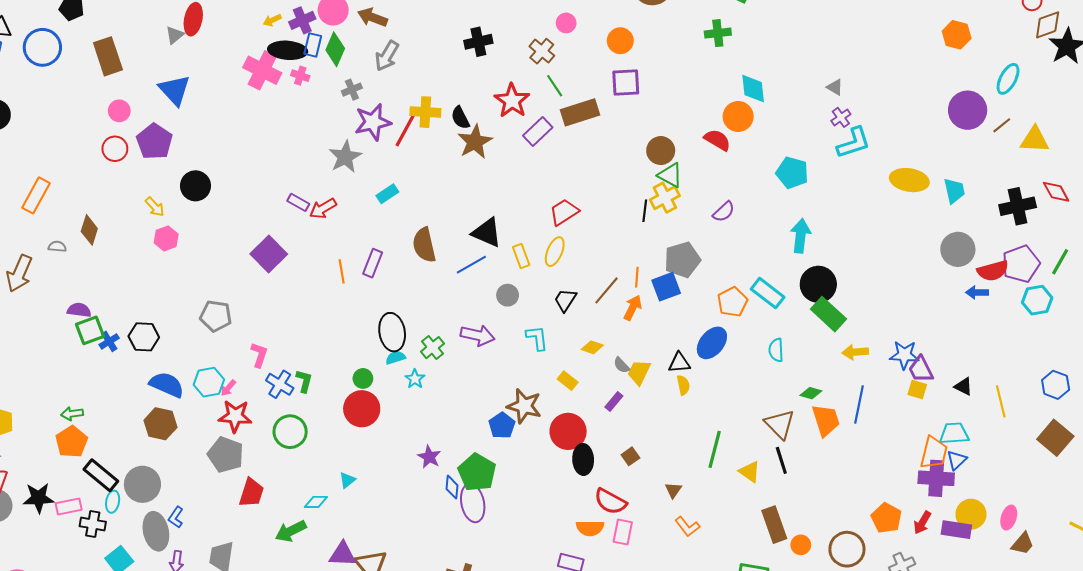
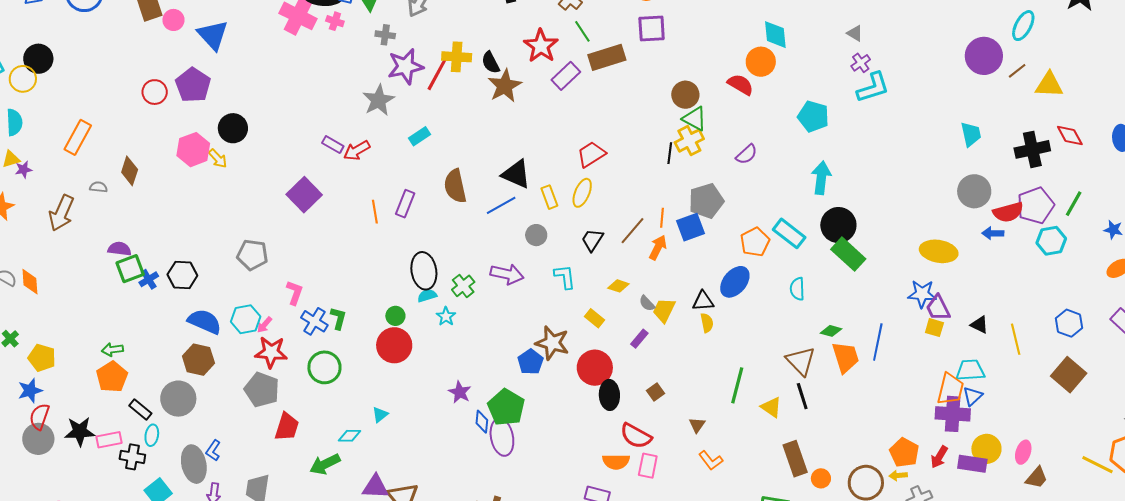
gray cross: (352, 90) -> (385, 35), turned 30
pink circle: (119, 111) -> (173, 20), moved
yellow ellipse: (909, 180) -> (939, 251), moved
yellow arrow: (155, 207) -> (218, 158), moved
pink hexagon: (166, 238) -> (193, 150), moved, size x1.4
yellow arrow: (855, 352) -> (898, 475), moved, size x0.7
black rectangle: (101, 475) -> (140, 409), size x0.7
gray circle: (142, 484) -> (178, 399), moved

